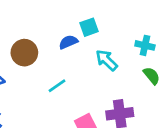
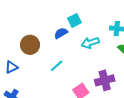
cyan arrow: (107, 60) -> (90, 43), turned -54

